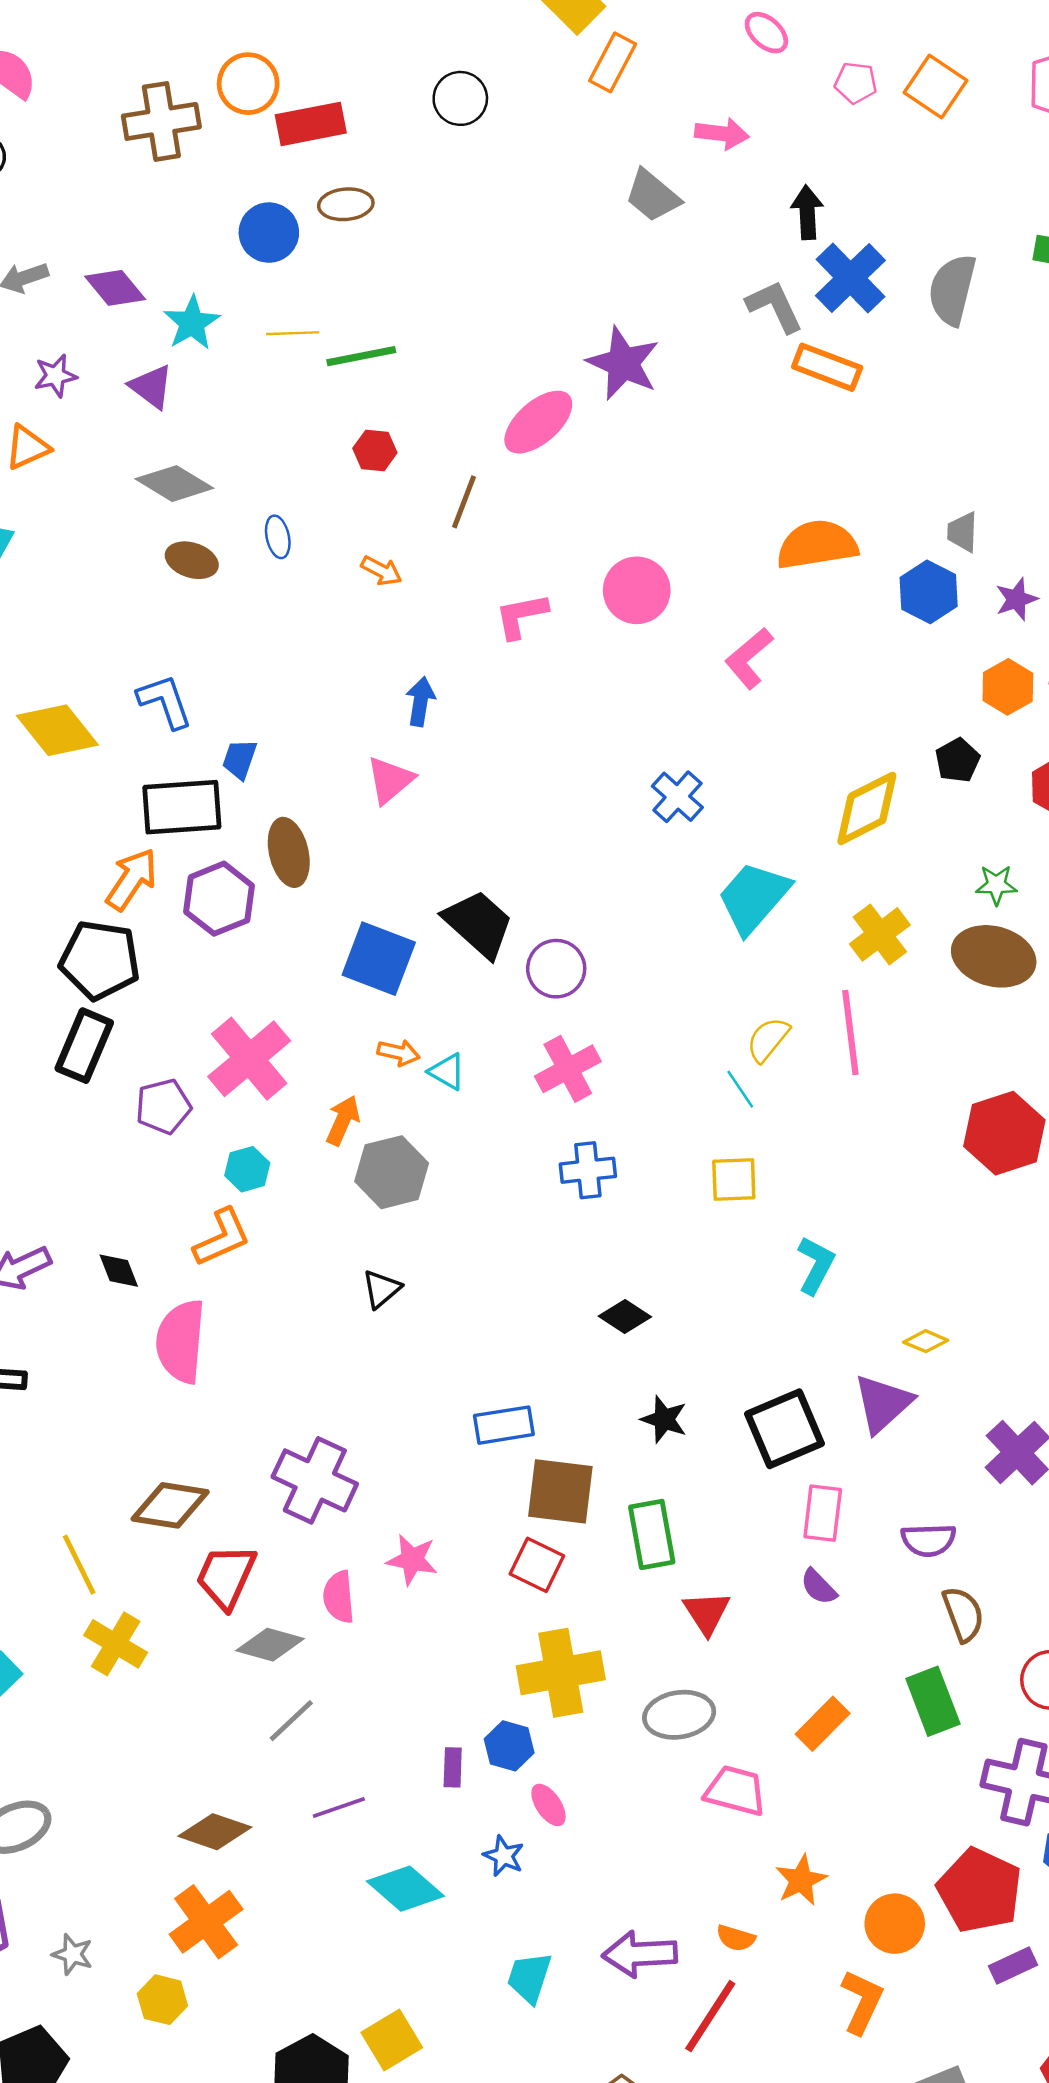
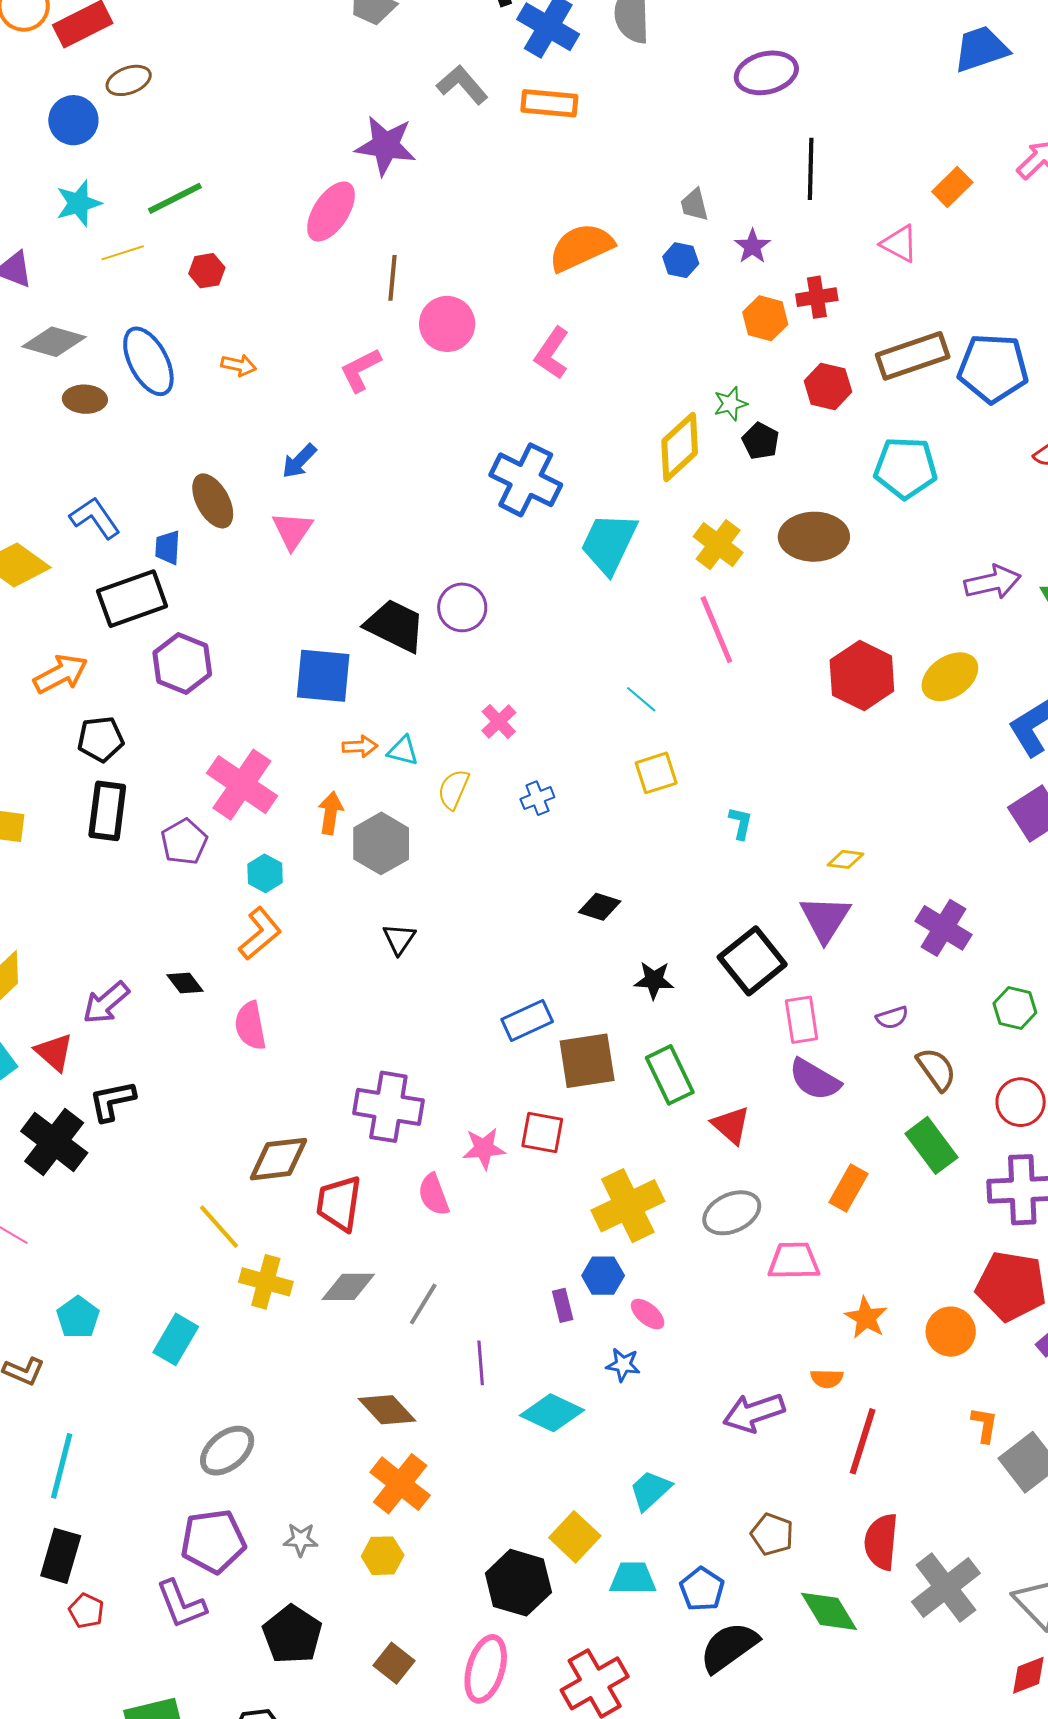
gray L-shape: (775, 306) -> (462, 85), moved
cyan star: (192, 323) -> (79, 203), moved, turned 30
yellow line: (293, 333) -> (123, 253), moved
brown line: (464, 502) -> (392, 278), moved
blue ellipse: (278, 537) -> (148, 361), size x2.0
blue hexagon: (929, 592) -> (681, 260), size x0.7
blue arrow: (420, 701) -> (299, 461), turned -129
black pentagon: (958, 760) -> (761, 441), moved
blue cross: (677, 797) -> (526, 480), size x1.6
brown ellipse: (289, 852) -> (213, 501), moved
orange arrow: (132, 879) -> (61, 674), moved, turned 44
green star: (996, 885) -> (730, 404), moved
black pentagon: (100, 960) -> (101, 739), size x0.7
purple circle: (556, 969) -> (462, 607), moved
yellow semicircle: (768, 1039) -> (454, 789), moved
pink cross: (568, 1069) -> (499, 722), size x0.7
blue cross: (588, 1170) -> (537, 798), size x0.7
cyan L-shape: (816, 1265) -> (741, 823), size x0.7
pink semicircle: (181, 1341) -> (250, 1026), size x0.7
purple semicircle: (928, 1540) -> (892, 1018), size x0.7
red square: (537, 1565) -> (542, 1132), moved
purple semicircle: (819, 1587) -> (815, 1080), size x1.6
gray diamond: (270, 1645) -> (348, 1287), moved
purple line: (339, 1808) -> (481, 1363), turned -60
brown diamond: (215, 1832) -> (387, 1410), turned 44
cyan trapezoid: (529, 1978) -> (650, 1490), moved, turned 45
orange L-shape: (862, 2002) -> (984, 1425), moved, size x0.7
red line: (710, 2016) -> (863, 1441), moved

